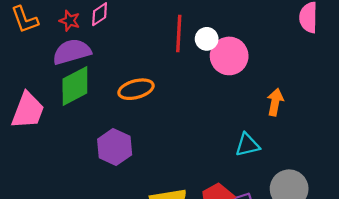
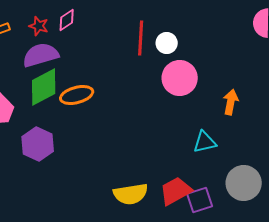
pink circle: (229, 56) -> (180, 78), moved
orange ellipse: (136, 89) -> (77, 95), moved
purple hexagon: (115, 147) -> (38, 144), moved

